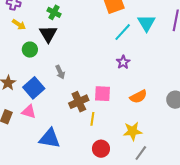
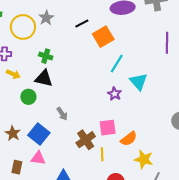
cyan triangle: (146, 23) -> (138, 82), moved
black triangle: (48, 34) -> (44, 78), turned -36
purple star: (123, 62) -> (115, 94), moved
orange semicircle: (138, 97) -> (129, 139), moved
yellow star: (133, 131) -> (144, 159), turned 30

